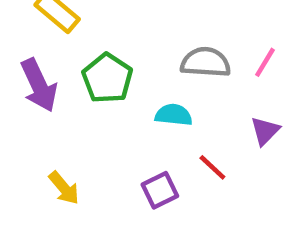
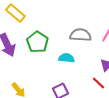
red line: (212, 167) -> (98, 83), moved

